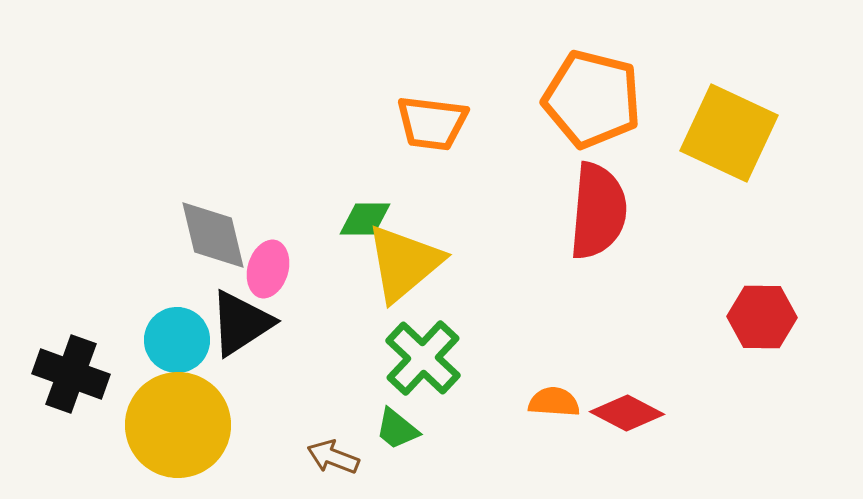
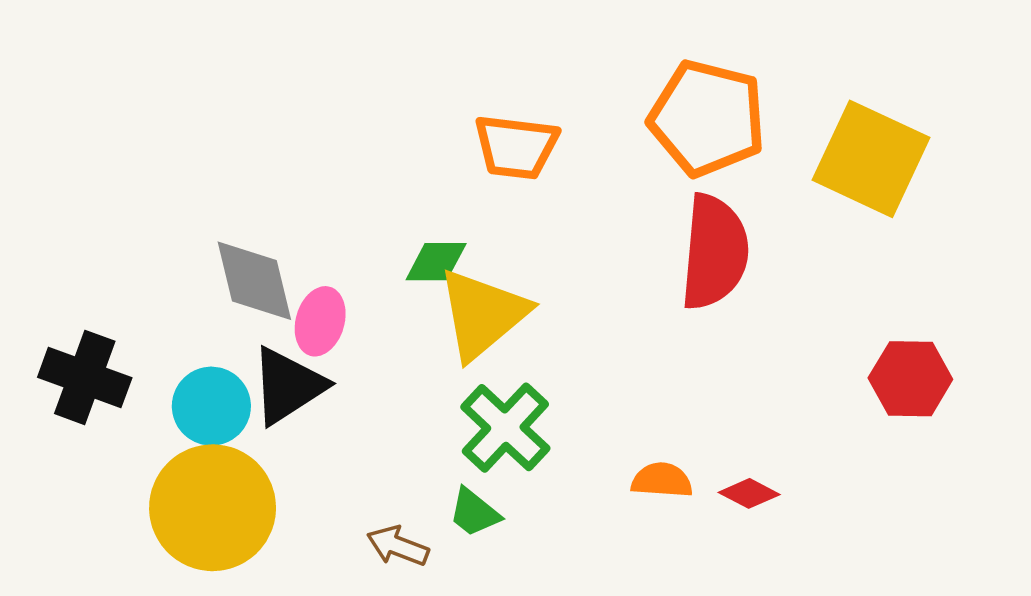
black cross: (71, 374) -> (85, 377), moved
red diamond: (627, 413) -> (749, 493), size x0.7

